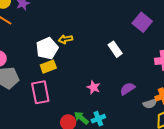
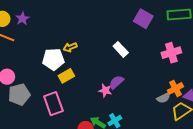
white pentagon: (47, 48) -> (53, 59), turned 30
yellow rectangle: (48, 67) -> (66, 76), moved
purple semicircle: (128, 89) -> (116, 82), moved

